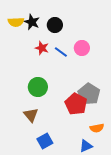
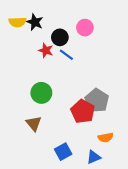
black circle: (55, 25) -> (60, 37), moved
pink circle: (82, 48) -> (85, 28), moved
blue square: (45, 141) -> (63, 152), moved

